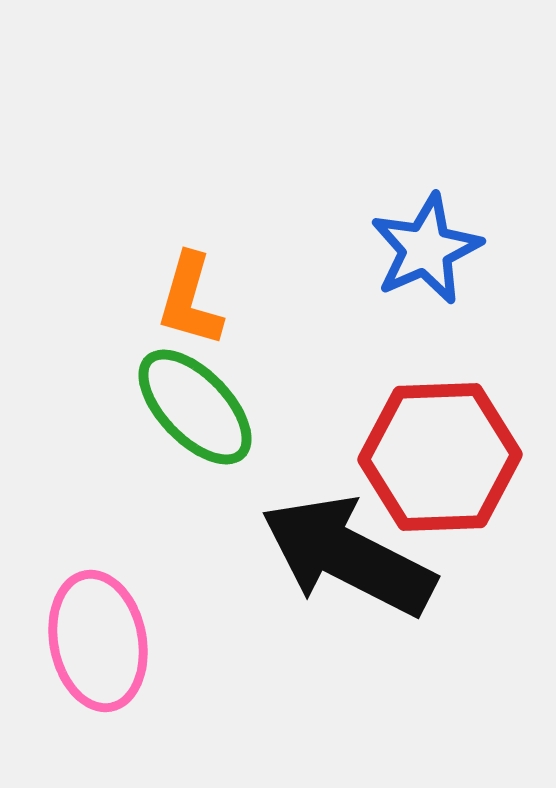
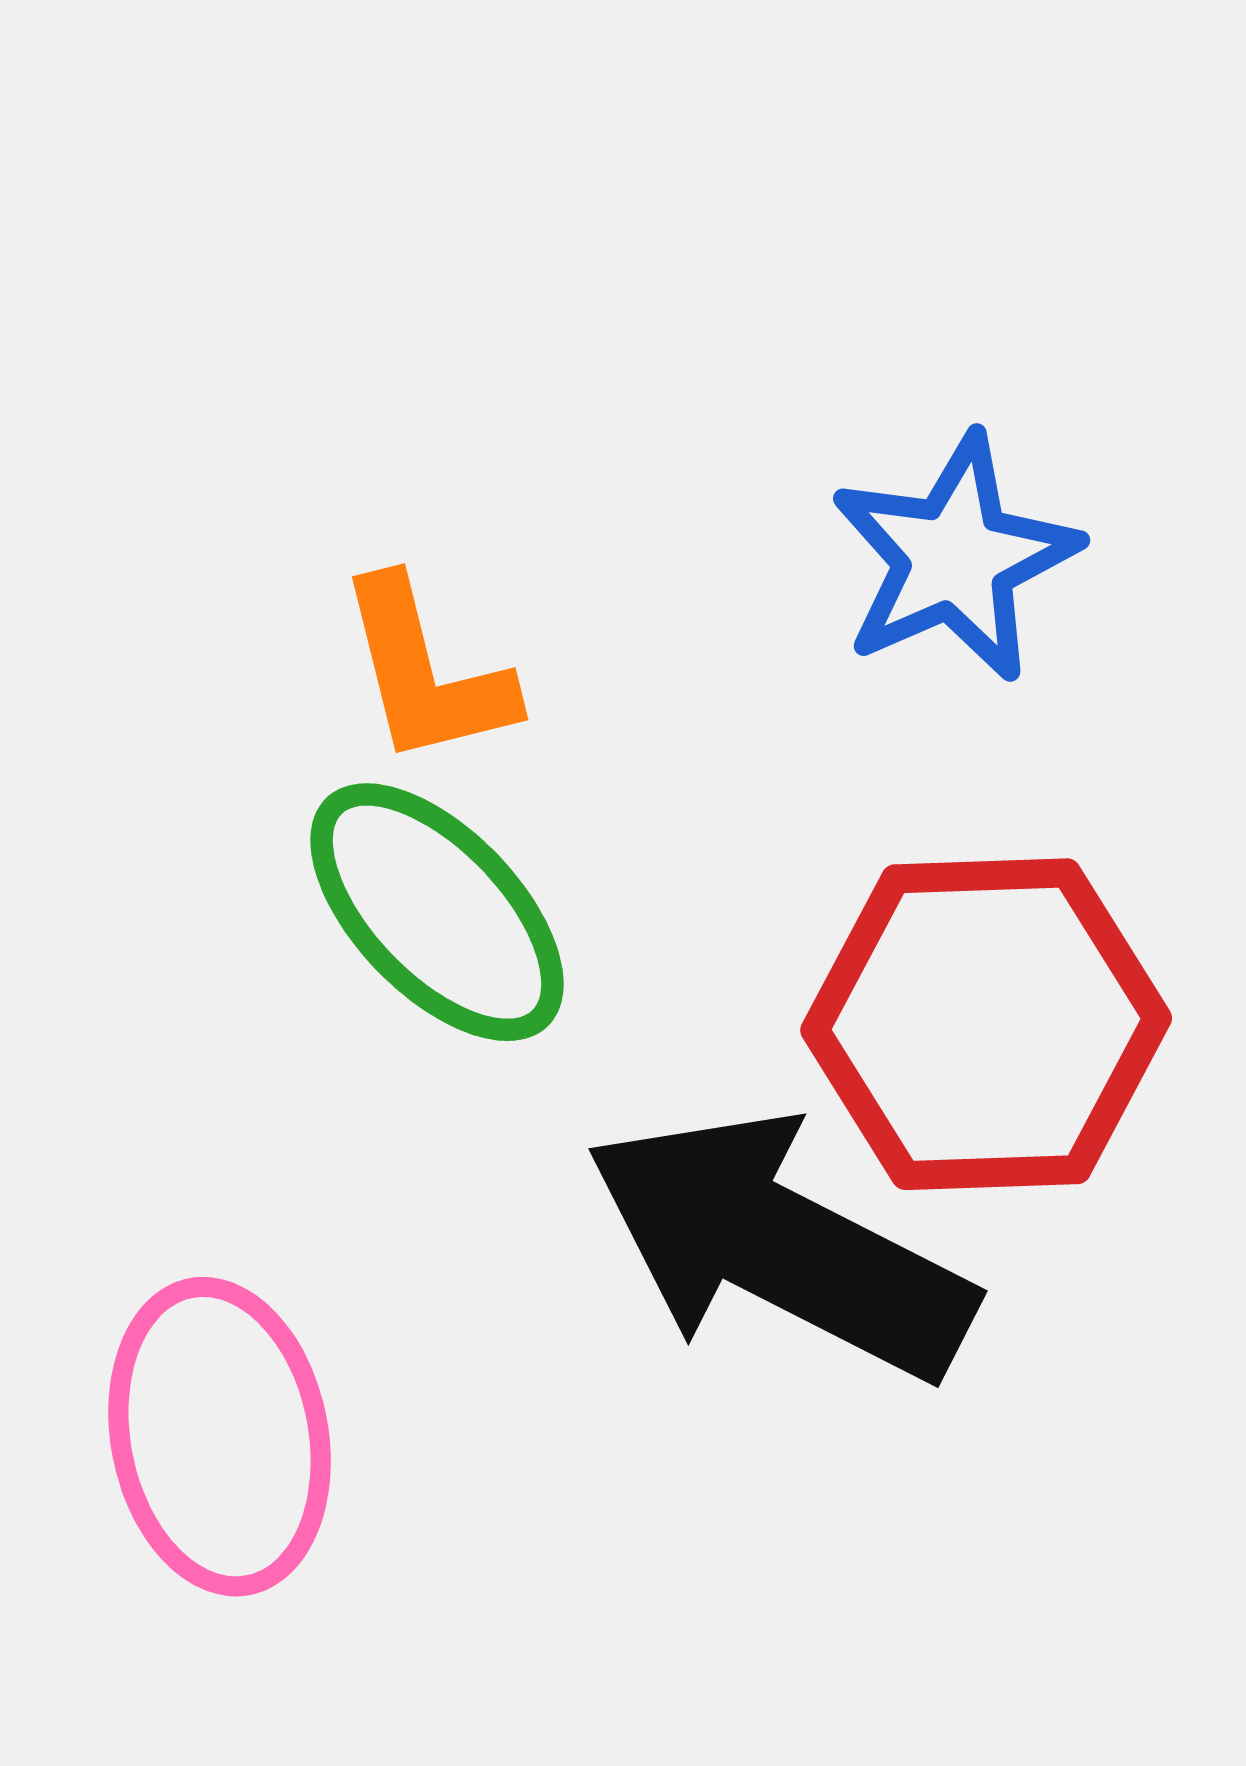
orange L-shape: (190, 300) -> (426, 672), turned -30

